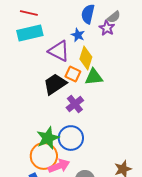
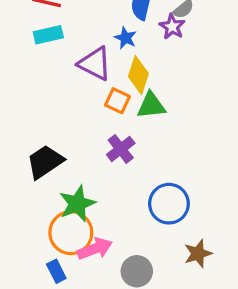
cyan rectangle: (30, 33) -> (48, 35), size x0.7
black trapezoid: (55, 84) -> (45, 162), moved
blue circle: (71, 138) -> (169, 204), moved

